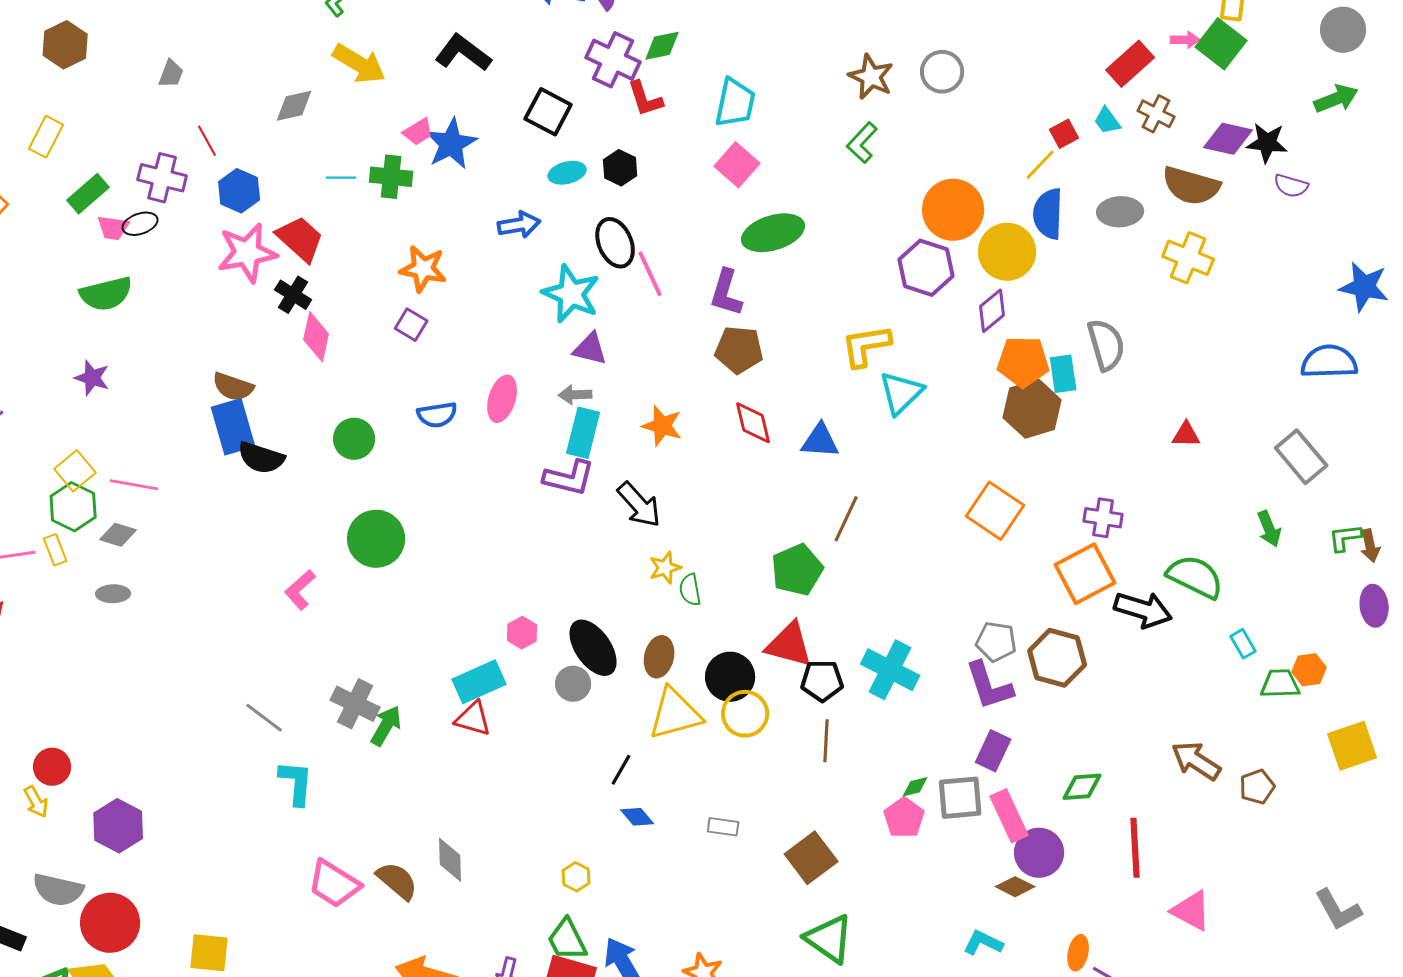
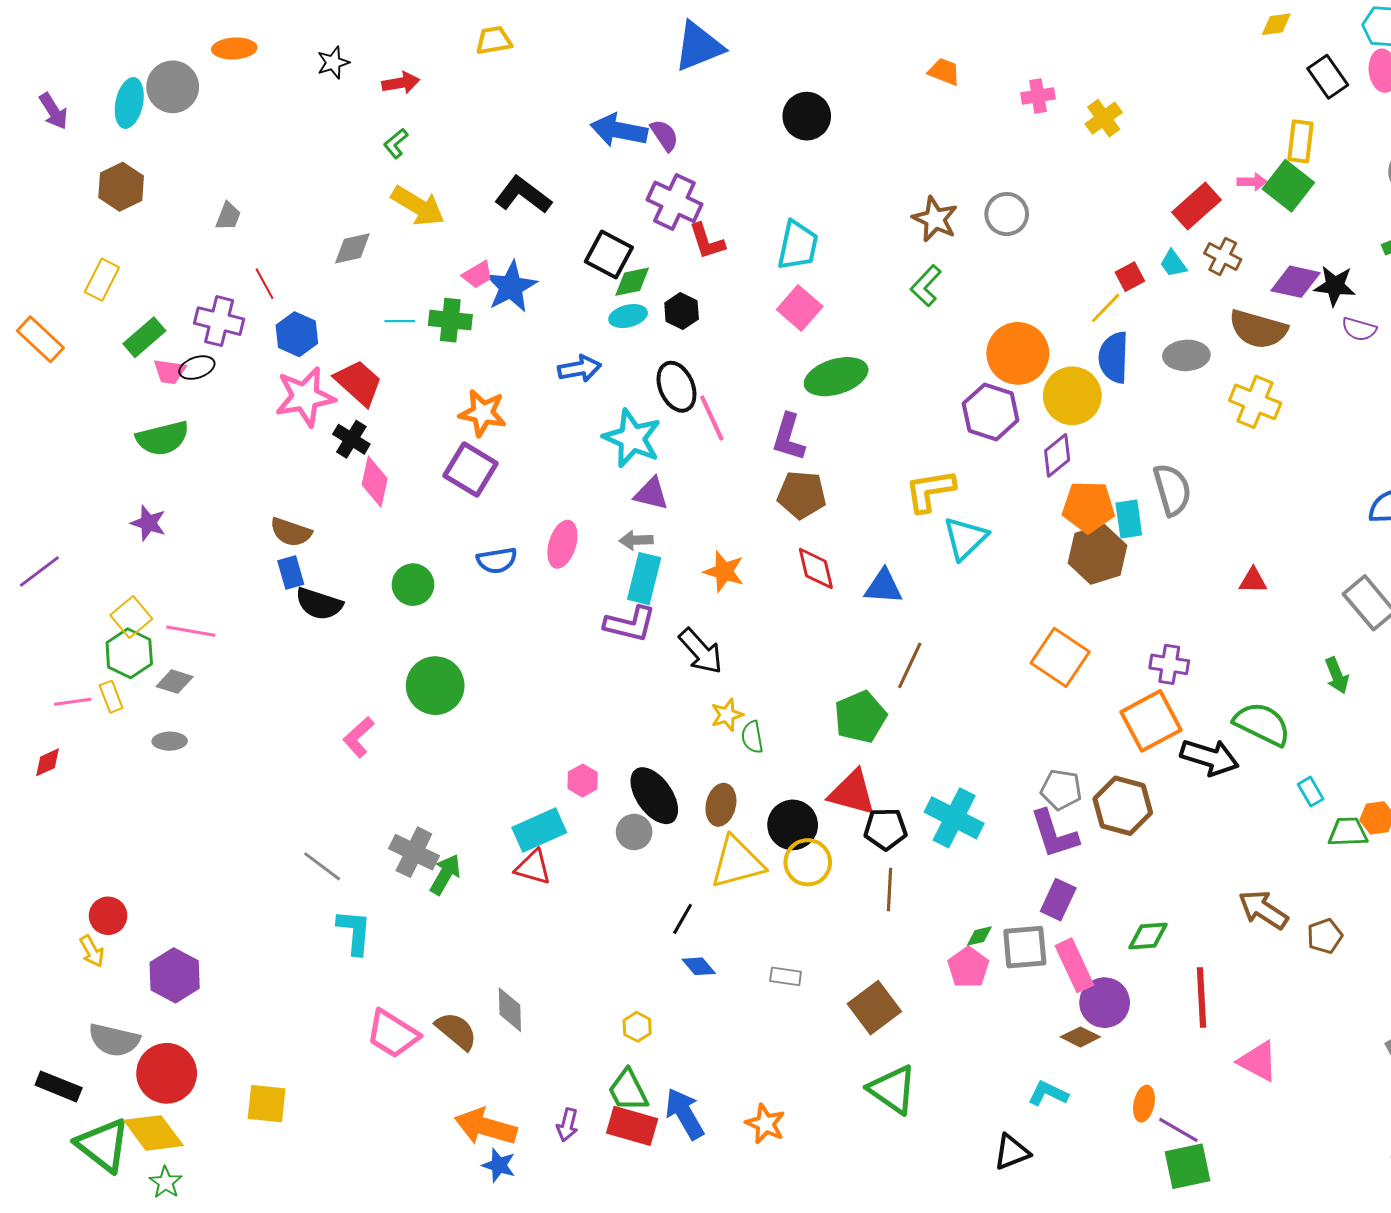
green diamond: (662, 46) -> (632, 282), moved
purple square: (411, 325) -> (471, 470), size x1.6
blue rectangle: (233, 427) -> (291, 573), size x0.6

